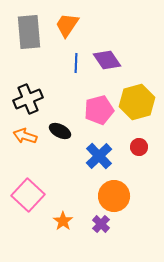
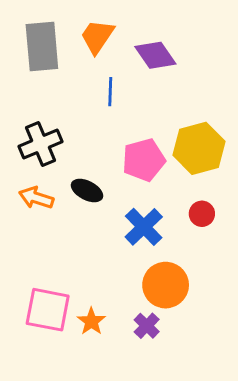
purple diamond: (107, 60) -> (155, 55), moved
pink square: (28, 195) -> (48, 310), moved, turned -32

